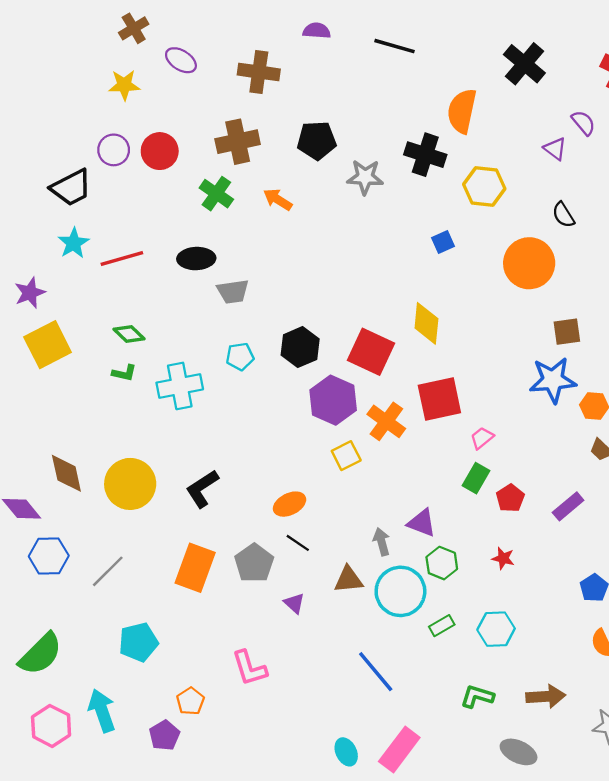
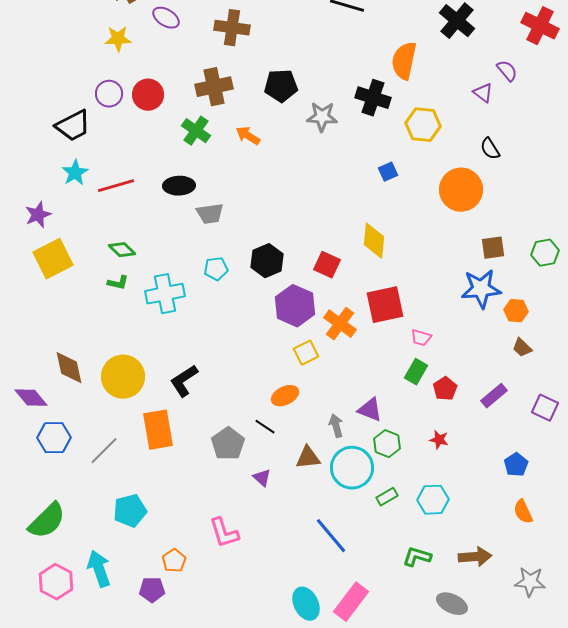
red square: (371, 352) -> (327, 265), size x0.7
pink trapezoid: (482, 438) -> (421, 338), turned -125
orange ellipse: (290, 504) -> (285, 396), moved
orange rectangle: (195, 568) -> (158, 430), moved, turned -30
purple pentagon: (164, 735) -> (152, 590), turned 30
cyan ellipse: (346, 752) -> (306, 604), size x1.4

